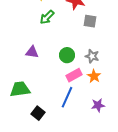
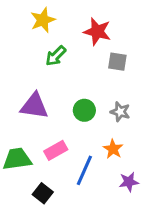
purple triangle: (32, 52) -> (34, 106), size x1.5
pink rectangle: (74, 75) -> (56, 150), moved
orange star: (94, 76) -> (113, 149), moved

